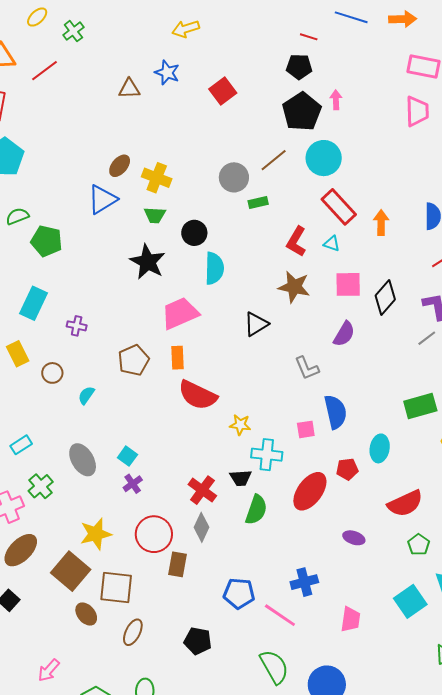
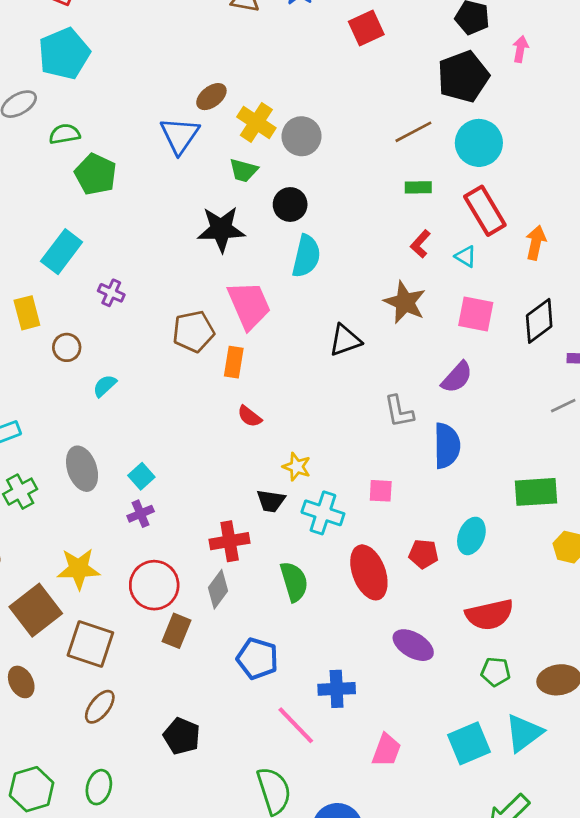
pink arrow: (336, 100) -> (520, 49), moved
gray circle: (234, 177) -> (301, 136), moved
blue triangle: (102, 199) -> (180, 135), turned -36
green rectangle: (258, 203) -> (418, 187), moved
red L-shape: (296, 242) -> (420, 244), size x0.7
black star: (148, 262) -> (221, 229), turned 30
black diamond: (385, 297) -> (539, 321), moved
pink trapezoid: (180, 313) -> (249, 305), turned 78
brown pentagon: (134, 360) -> (193, 331), moved
red semicircle: (198, 395) -> (250, 416), size x0.5
blue semicircle: (335, 412) -> (447, 446), moved
black trapezoid: (241, 478) -> (271, 501), moved
red cross: (202, 490) -> (230, 541), turned 32
red ellipse: (310, 491) -> (369, 572), turned -69
green semicircle: (256, 510) -> (294, 582), turned -48
purple ellipse: (354, 538) -> (413, 645), size x1.4
green pentagon: (419, 545) -> (496, 672), turned 30
blue pentagon: (239, 593) -> (257, 659), moved
brown ellipse: (86, 614) -> (21, 682), moved

